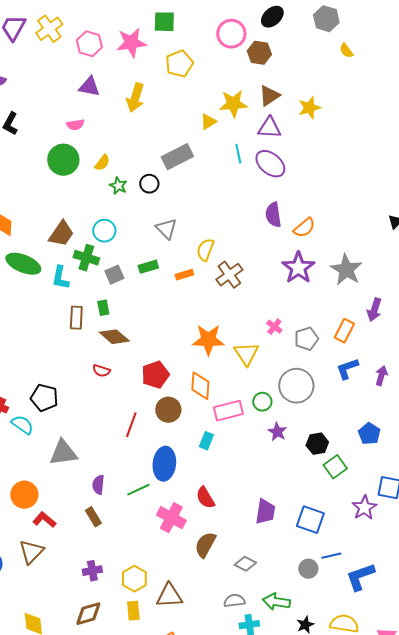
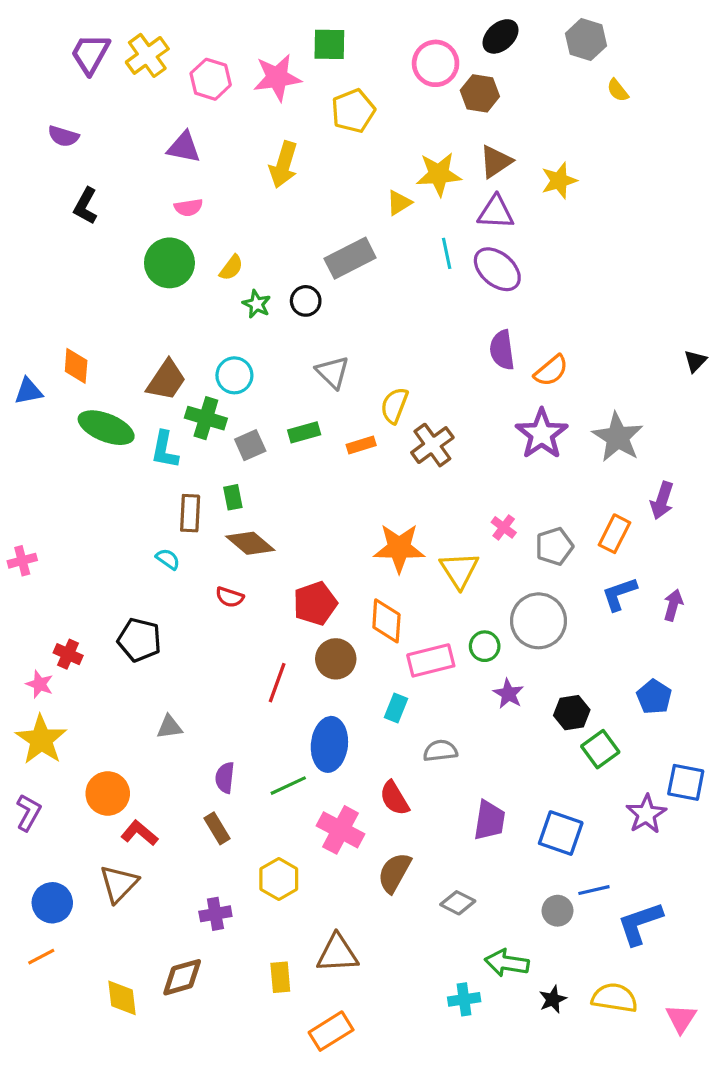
purple triangle: (89, 87) -> (184, 147), moved
cyan semicircle: (22, 425) -> (168, 559), moved, size x0.7
gray triangle: (63, 453) -> (169, 727), size x0.6
yellow hexagon: (134, 579) -> (279, 879), moved
gray semicircle: (234, 601) -> (440, 751), moved
brown diamond: (88, 614) -> (182, 977), moved

